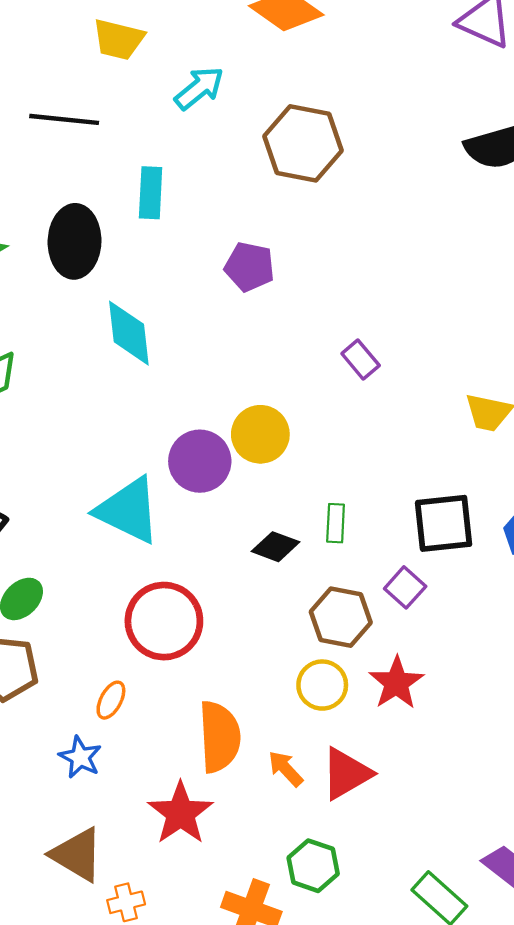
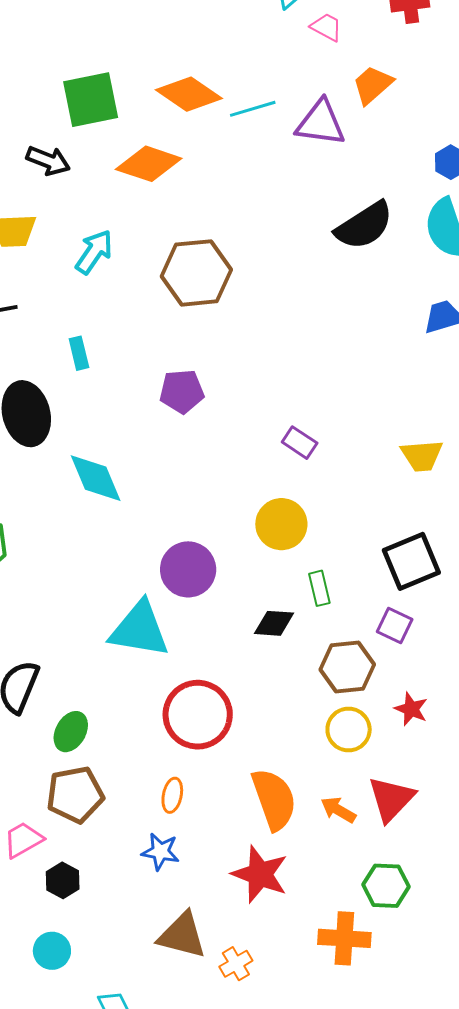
cyan rectangle: (151, 193) -> (79, 353), size x0.7
yellow circle: (260, 434) -> (281, 524), moved
red star: (396, 683) -> (411, 709), size x0.7

